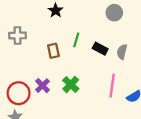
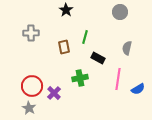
black rectangle: (100, 49) -> (98, 58), moved
green cross: (71, 84) -> (80, 78), turned 35
purple cross: (43, 86) -> (54, 93), moved

